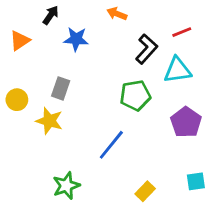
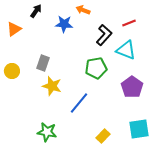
blue star: (76, 39) -> (64, 24), moved
cyan triangle: (177, 70) -> (126, 50), turned 30
yellow star: (49, 121) -> (52, 86), moved
cyan square: (196, 181) -> (139, 129), size x1.5
green star: (66, 186) -> (47, 132), turned 30

